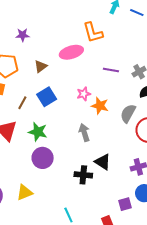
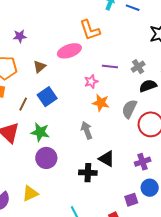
pink star: (84, 94) -> (91, 81), moved

